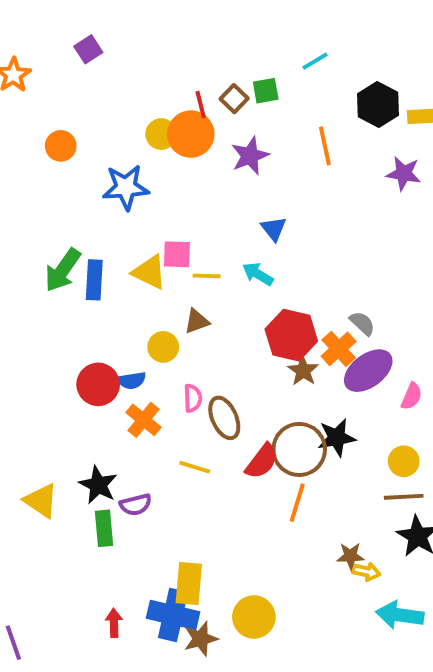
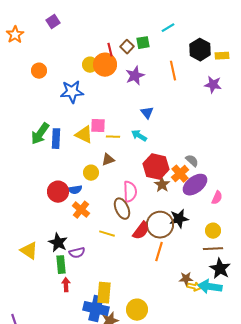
pink semicircle: (193, 398) -> (130, 192), moved, size x1.5
cyan arrow: (400, 615) -> (210, 287), moved
red arrow: (114, 623) -> (66, 285), moved

